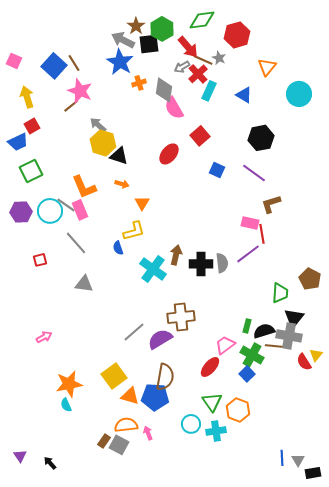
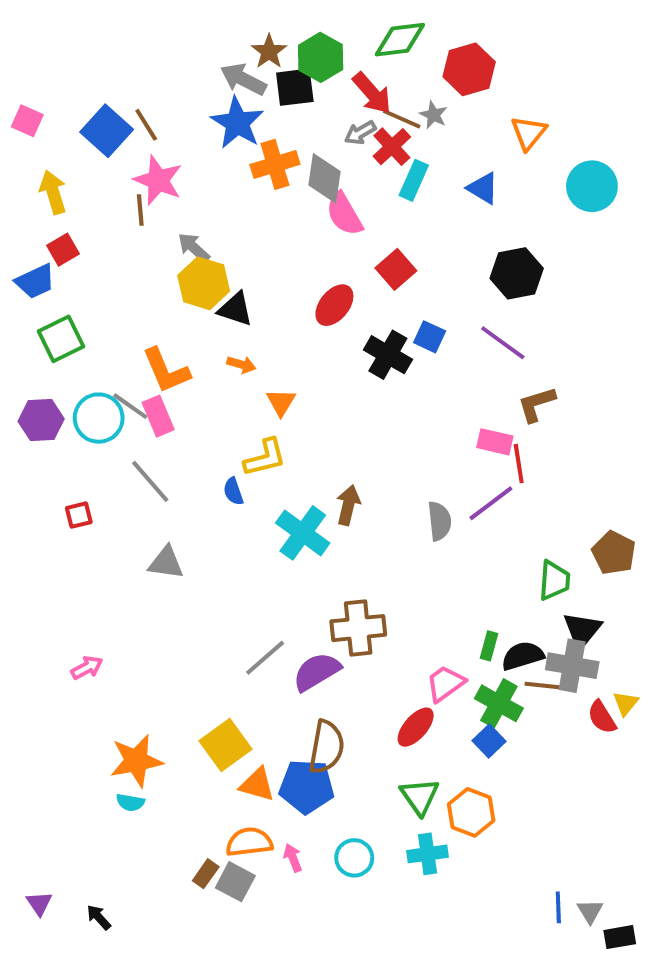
orange cross: (139, 83) -> (275, 164), size x1.6
brown line: (71, 106) -> (140, 210), turned -56
black cross: (201, 264) -> (388, 355), moved, turned 30
cyan semicircle: (66, 405) -> (130, 802), turned -56
cyan circle: (191, 424) -> (354, 858), moved

